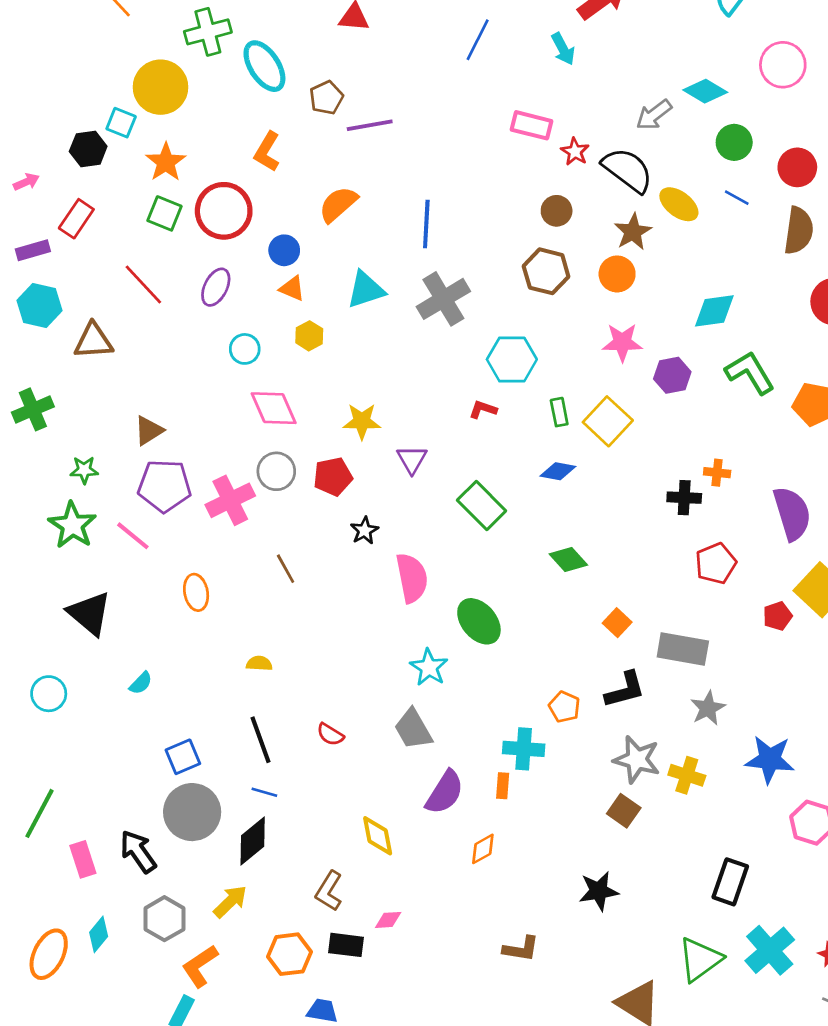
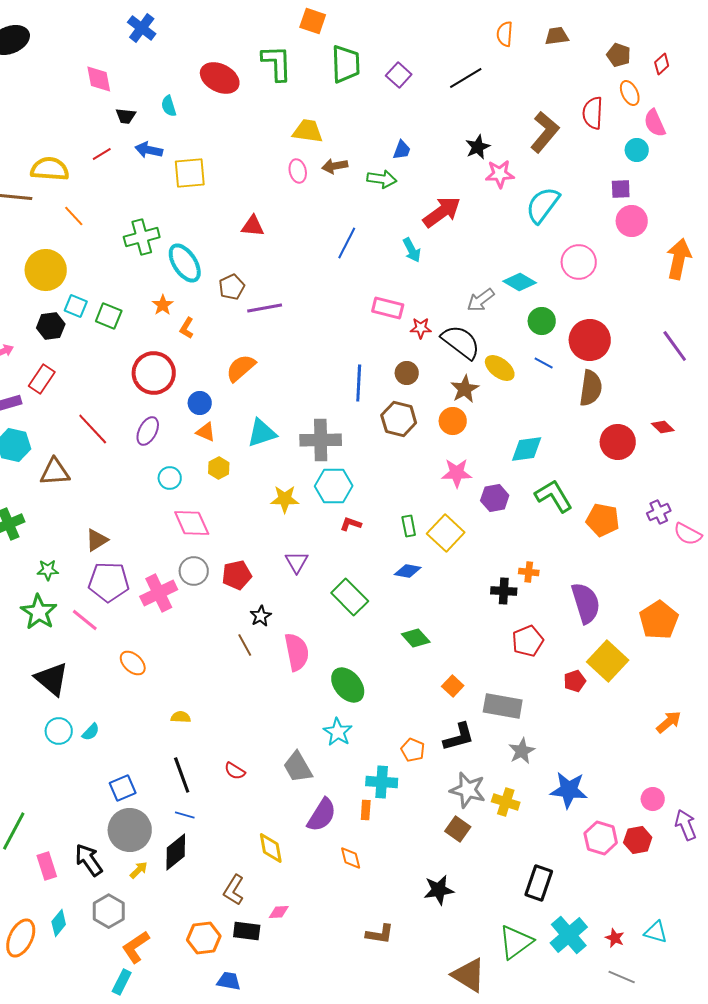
yellow circle: (161, 87) -> (46, 270), moved
orange L-shape: (267, 152) -> (187, 328), size x0.7
red star: (575, 152) -> (421, 328), turned -30
orange star: (166, 162) -> (163, 305), moved, size x0.7
red circle: (797, 167) -> (590, 340), size x1.4
green square: (164, 213) -> (109, 316), moved
blue line: (426, 224) -> (359, 383), moved
gray cross: (443, 299) -> (321, 440), turned 30
cyan hexagon: (512, 359) -> (334, 486), moved
yellow star: (362, 421) -> (285, 499), moved
brown line: (286, 569) -> (245, 645), moved
orange ellipse: (196, 592) -> (133, 663), turned -36
cyan star: (429, 667) -> (338, 732), moved
cyan circle: (49, 694) -> (59, 731), moved
orange diamond: (483, 849) -> (351, 858), turned -75
yellow arrow: (230, 902) -> (139, 870), moved, size x0.7

